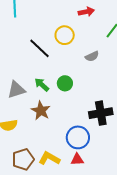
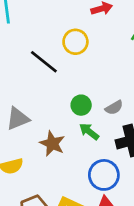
gray semicircle: (92, 56) -> (114, 108), moved
green arrow: (42, 85) -> (89, 131), moved

